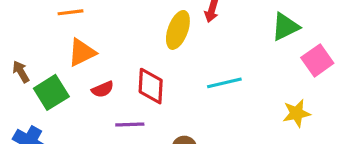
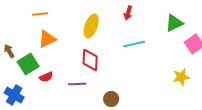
yellow ellipse: (178, 30) -> (91, 26), moved
cyan line: (224, 83) -> (134, 44), moved
red semicircle: (103, 89) -> (46, 77), moved

